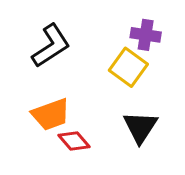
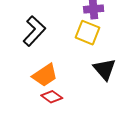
red diamond: (74, 141) -> (52, 97), moved

